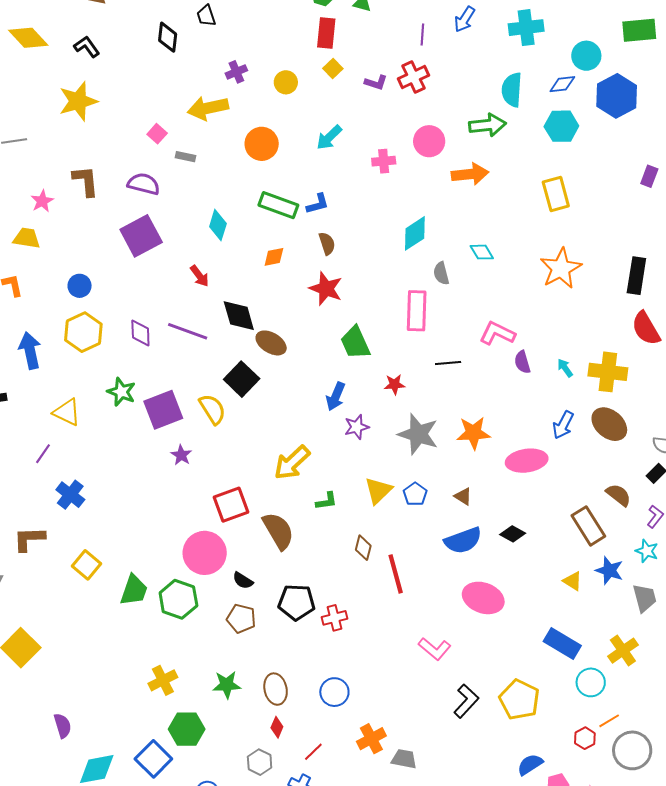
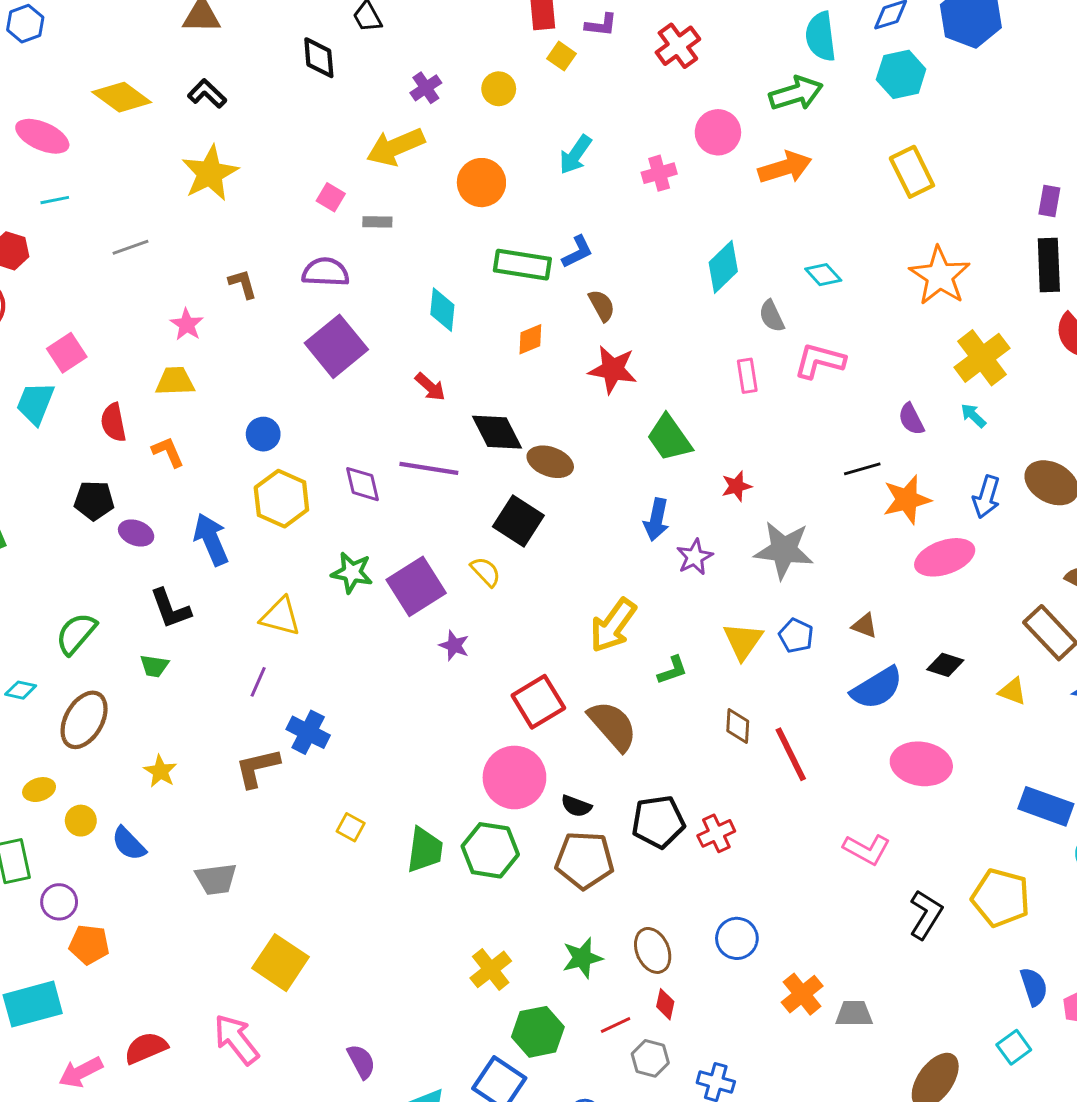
purple L-shape: (376, 82) -> (601, 25), moved
purple rectangle: (649, 176) -> (1049, 201), moved
brown L-shape: (86, 181) -> (243, 284), size x0.7
pink rectangle: (417, 311) -> (747, 376), size x0.6
pink L-shape: (497, 333) -> (820, 361), moved
black line: (448, 363) -> (862, 469), moved
yellow cross: (608, 372) -> (982, 358), moved, turned -33
yellow semicircle: (212, 409) -> (486, 572), size x0.7
orange star: (473, 433) -> (907, 500), moved
brown L-shape: (29, 539) -> (257, 768), moved
yellow square: (87, 565) -> (351, 827), size x0.7
yellow triangle: (573, 581) -> (1012, 691), moved
brown pentagon: (241, 619) -> (585, 860), size x1.4
red line: (313, 752) -> (616, 1025), moved, turned 30
blue semicircle: (530, 765) -> (1034, 987), turned 116

